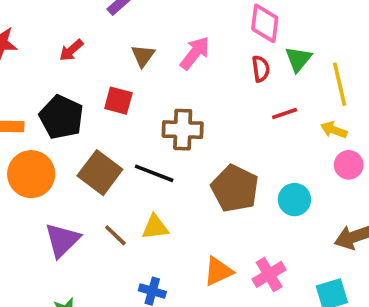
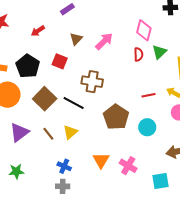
red line: (285, 113) -> (148, 95), moved
yellow triangle: (155, 227) -> (70, 132), turned -42
orange triangle: (218, 271) -> (101, 160), turned -42
pink cross: (269, 274) -> (128, 166), turned -36

